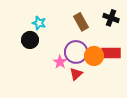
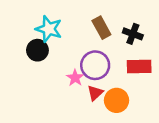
black cross: (111, 18) -> (133, 34), moved
cyan star: (39, 23) -> (49, 29), size x1.5
orange circle: (94, 56) -> (117, 100), moved

